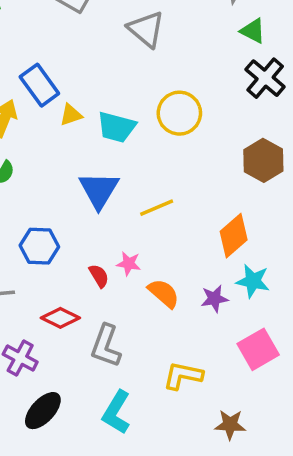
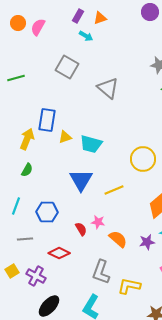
blue rectangle: (39, 85) -> (47, 120), turned 45
yellow circle: (179, 113) -> (143, 159), moved
gray L-shape: (106, 346) -> (101, 272), moved

